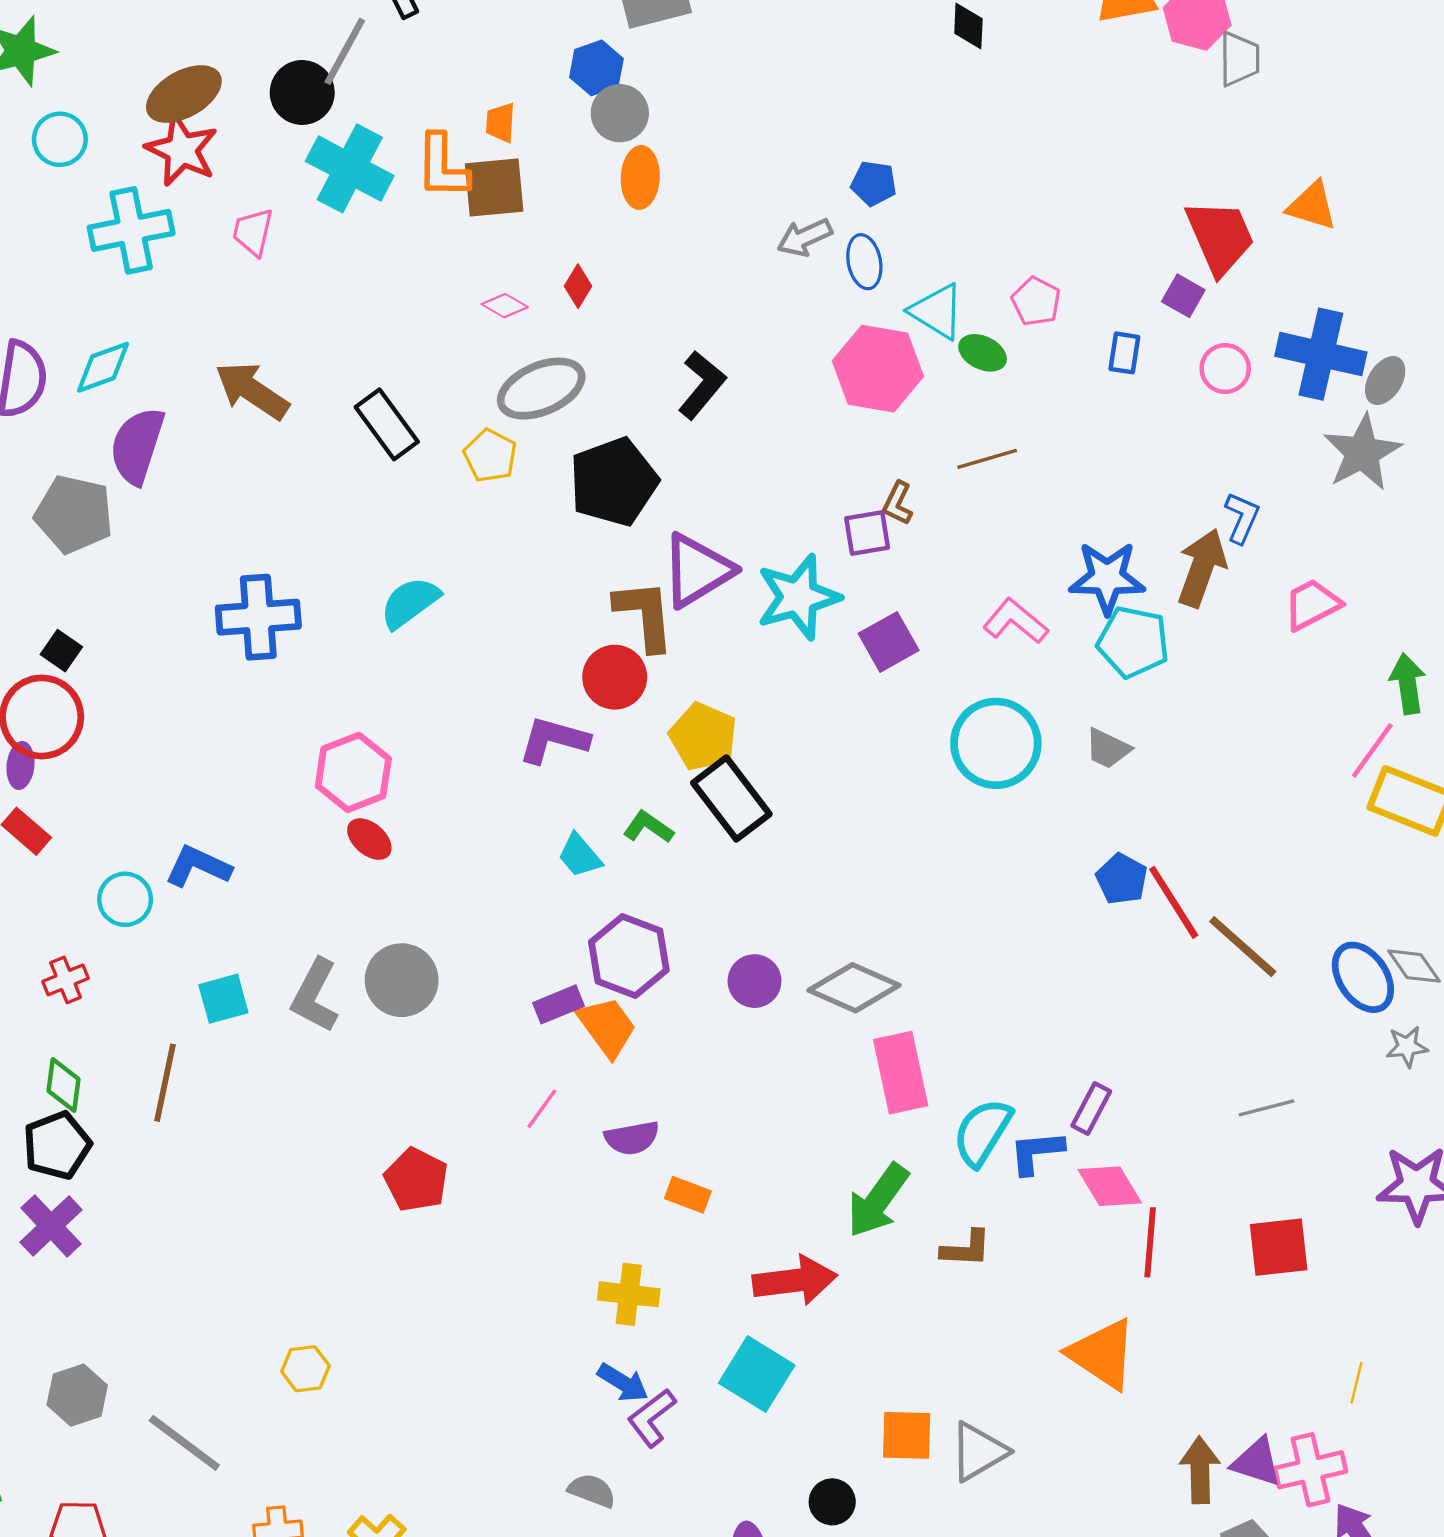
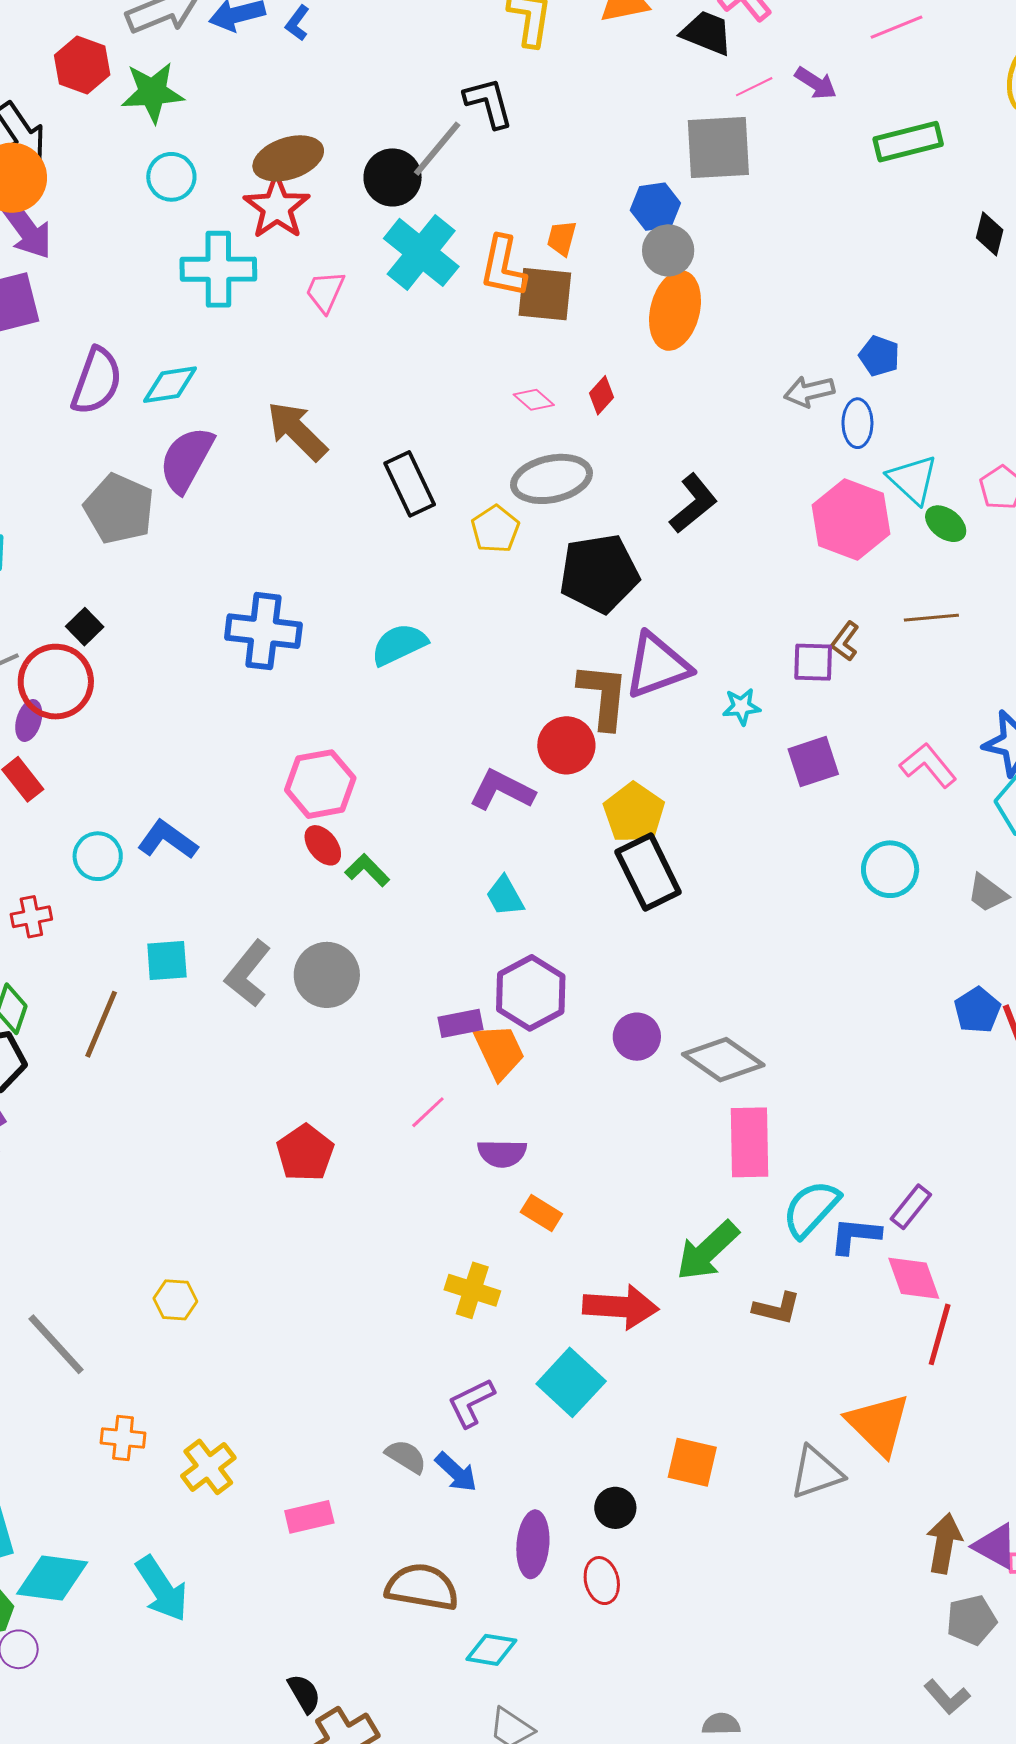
orange ellipse: (640, 177) -> (675, 310), size x1.4
cyan star: (798, 597) -> (742, 707), size x0.5
cyan circle: (996, 743) -> (890, 869), size x0.7
green L-shape: (648, 827) -> (367, 870), moved
blue arrow: (623, 1383) -> (456, 1472), moved
gray triangle: (978, 1452) -> (816, 1472), moved

